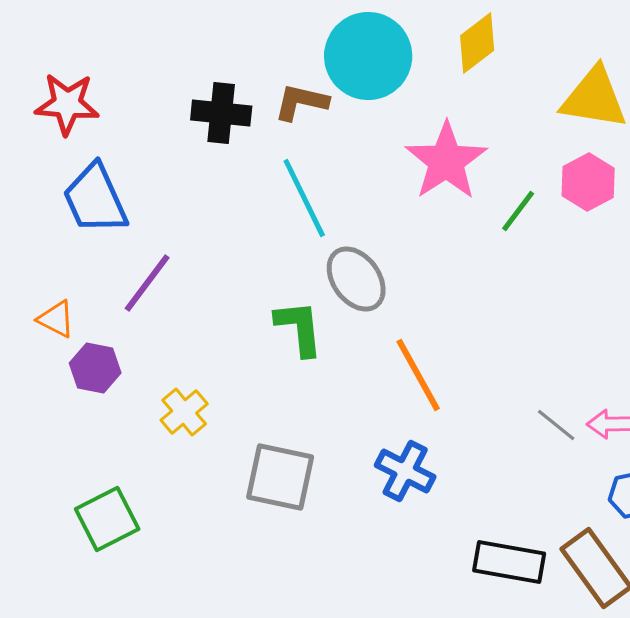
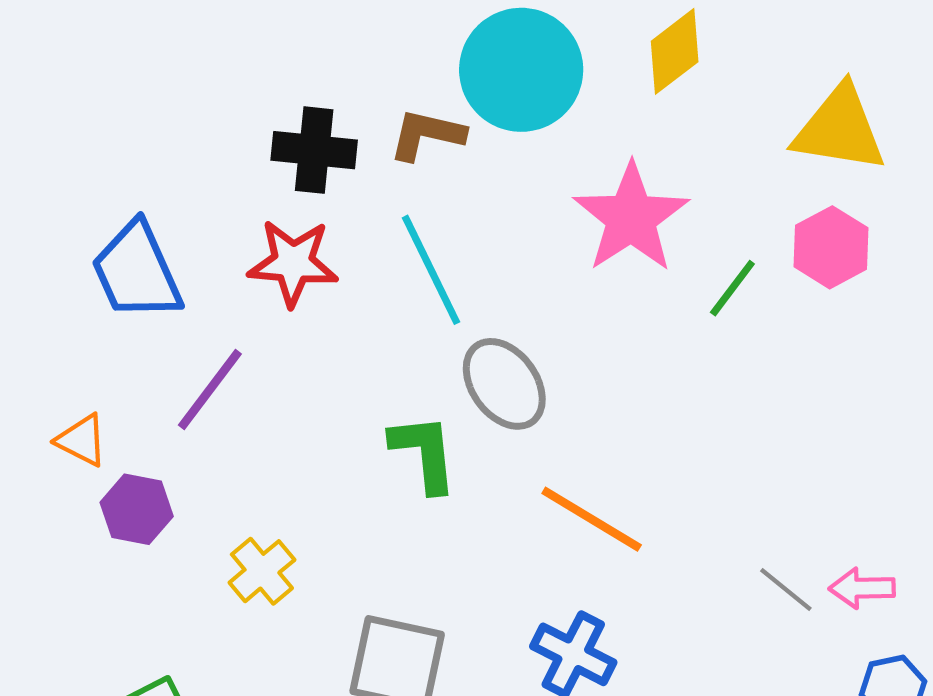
red star: (67, 104) -> (293, 263), moved
orange line: (418, 375) -> (592, 519), turned -30

